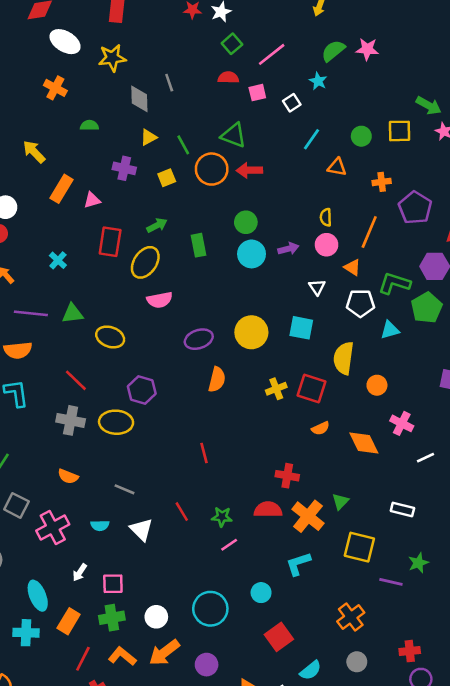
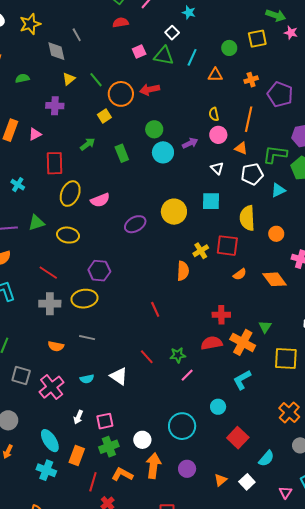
pink square: (257, 93) -> (139, 52), moved
green triangle: (233, 135) -> (164, 56), moved
yellow square: (167, 178) -> (104, 116), moved
yellow ellipse: (145, 262) -> (70, 194), moved
orange semicircle: (217, 379) -> (183, 271), moved
gray line: (125, 489) -> (87, 338), moved
cyan cross: (26, 633) -> (46, 470), turned 30
orange arrow: (164, 653) -> (153, 466), turned 145

